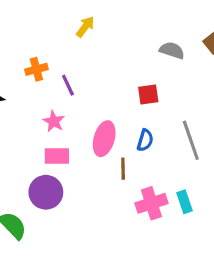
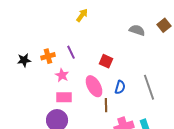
orange cross: (36, 69) -> (48, 56), moved
red square: (148, 95) -> (106, 61), moved, turned 32
pink ellipse: (104, 139) -> (94, 86), turned -45

